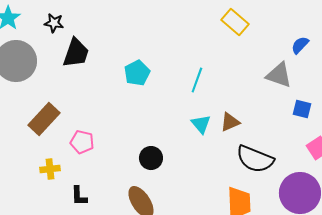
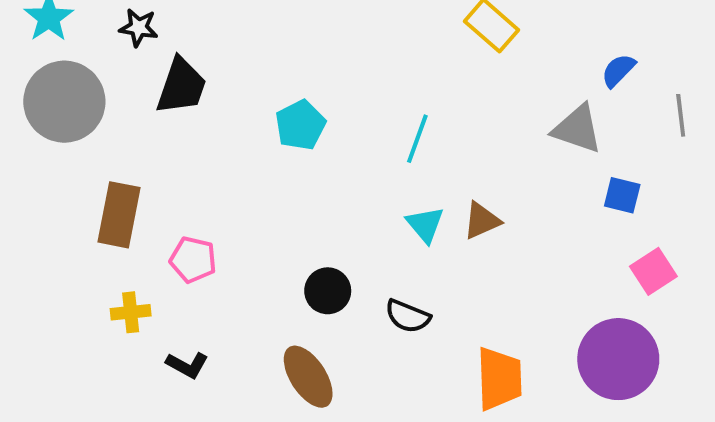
brown rectangle: (44, 119) -> (119, 215), turned -32
black semicircle: (255, 159) -> (408, 316), moved, size x0.6
black L-shape: (79, 196) -> (187, 365), turned -60

